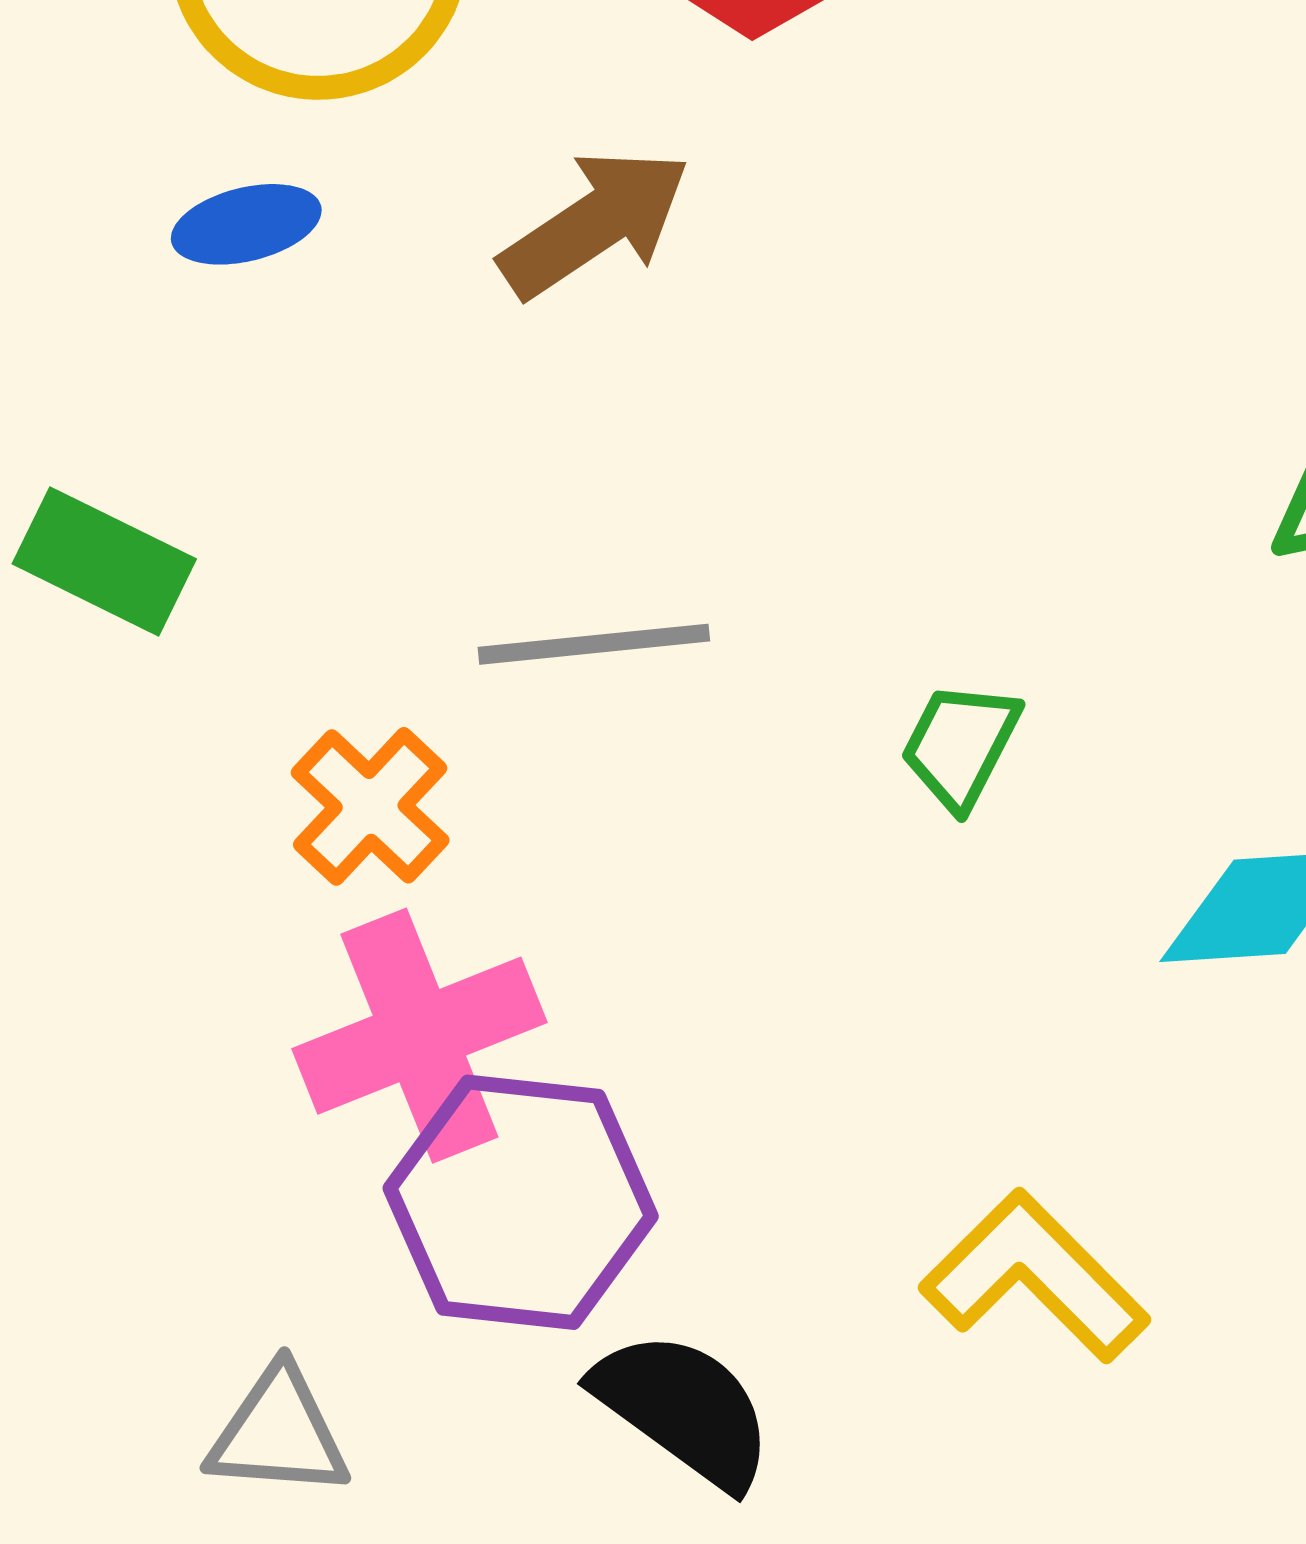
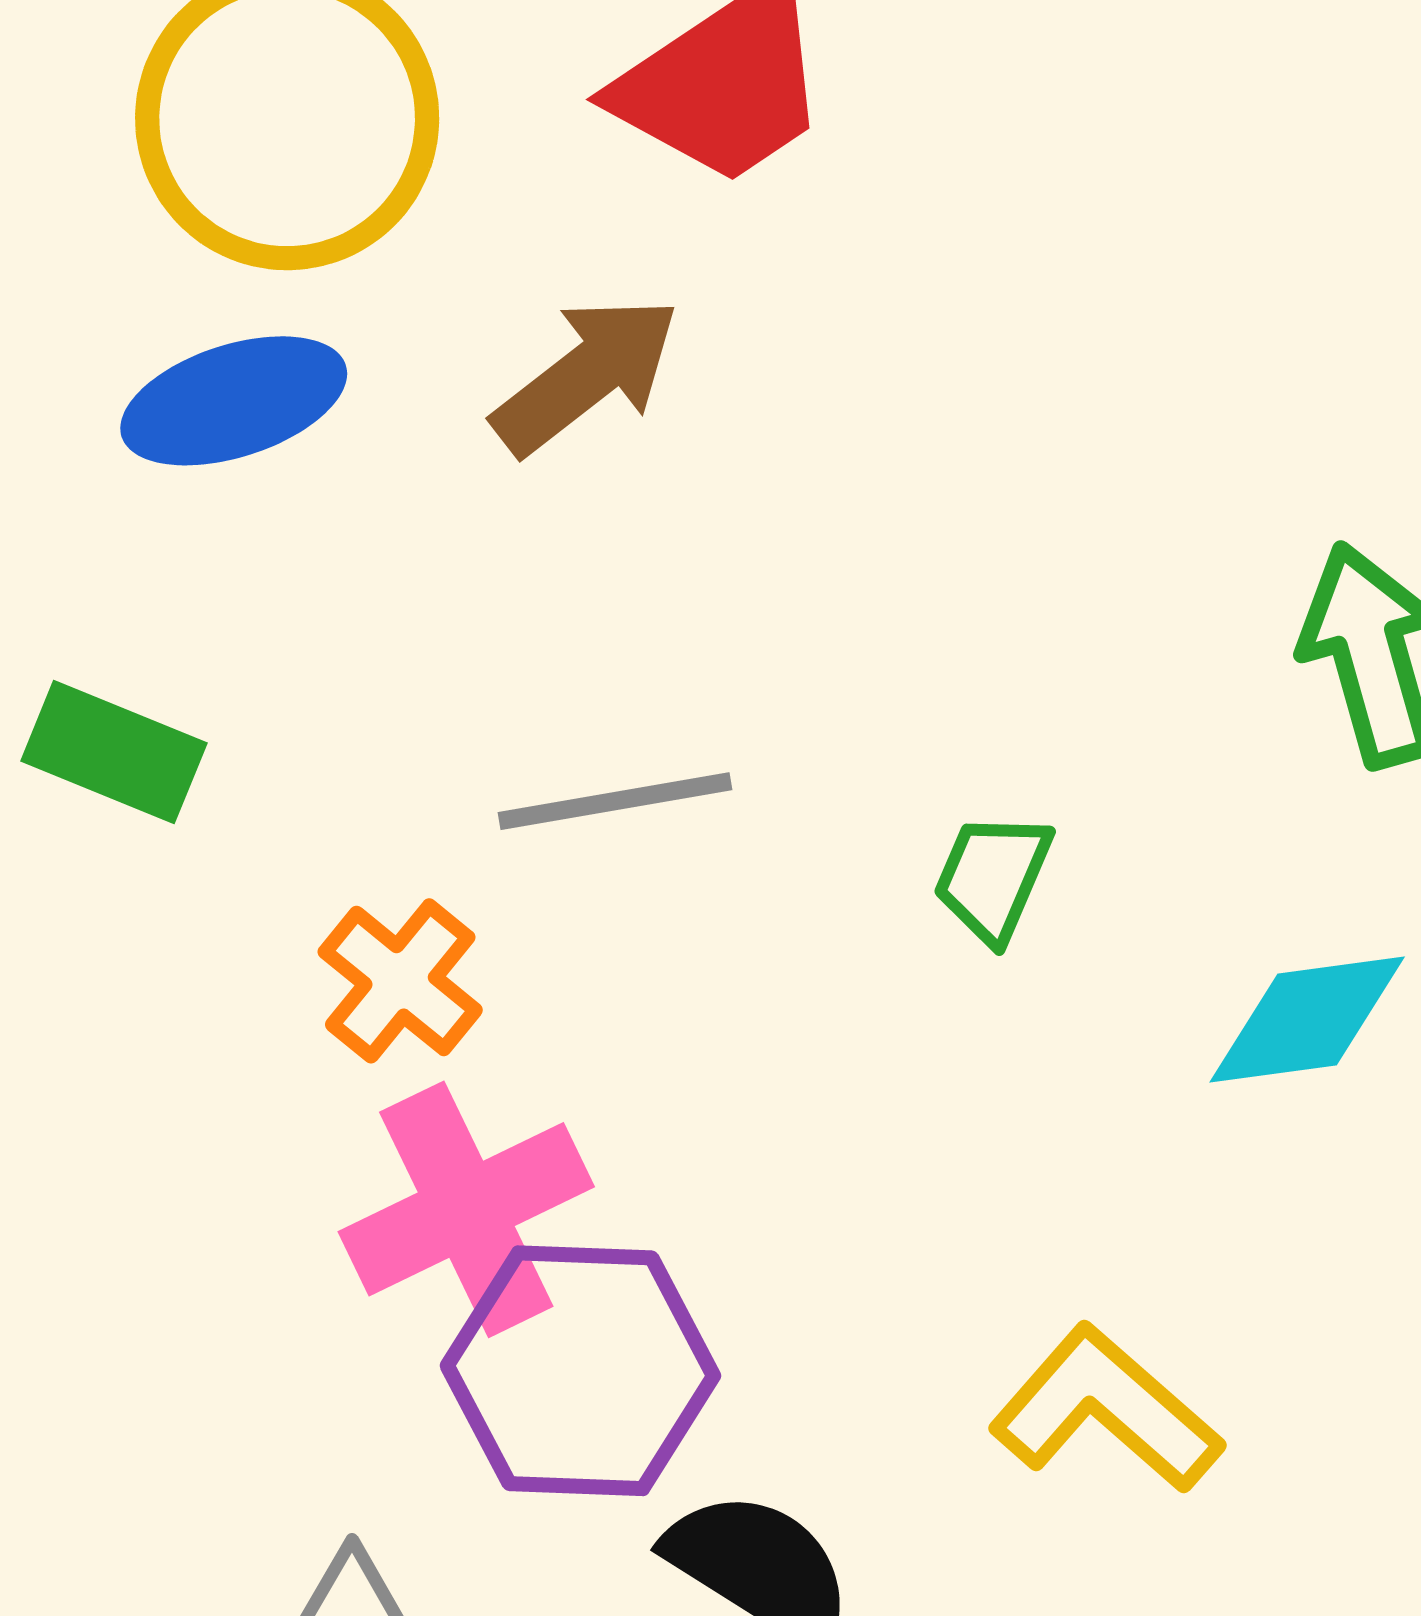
blue ellipse: (246, 224) -> (234, 401), size x1.5

